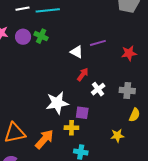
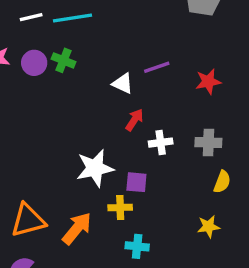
white cross: (98, 89) -> (161, 143), turned 32
yellow star: (117, 136) -> (209, 227), moved

